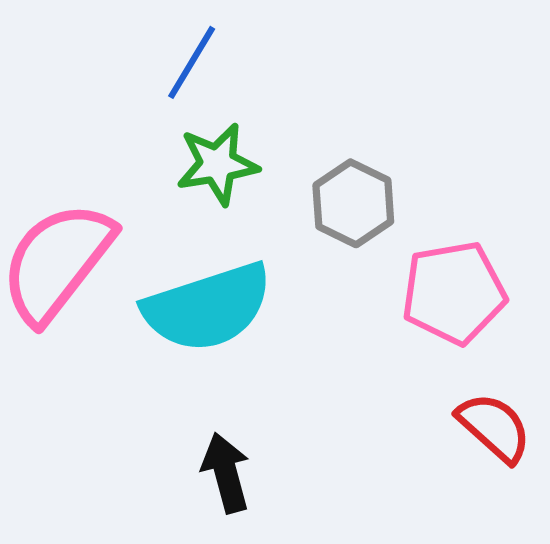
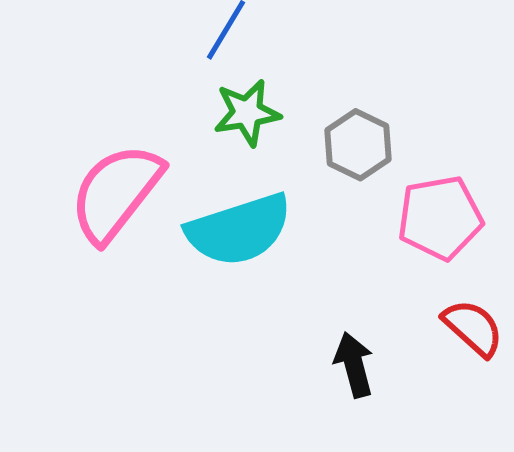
black arrow: (226, 473) -> (354, 365), moved

